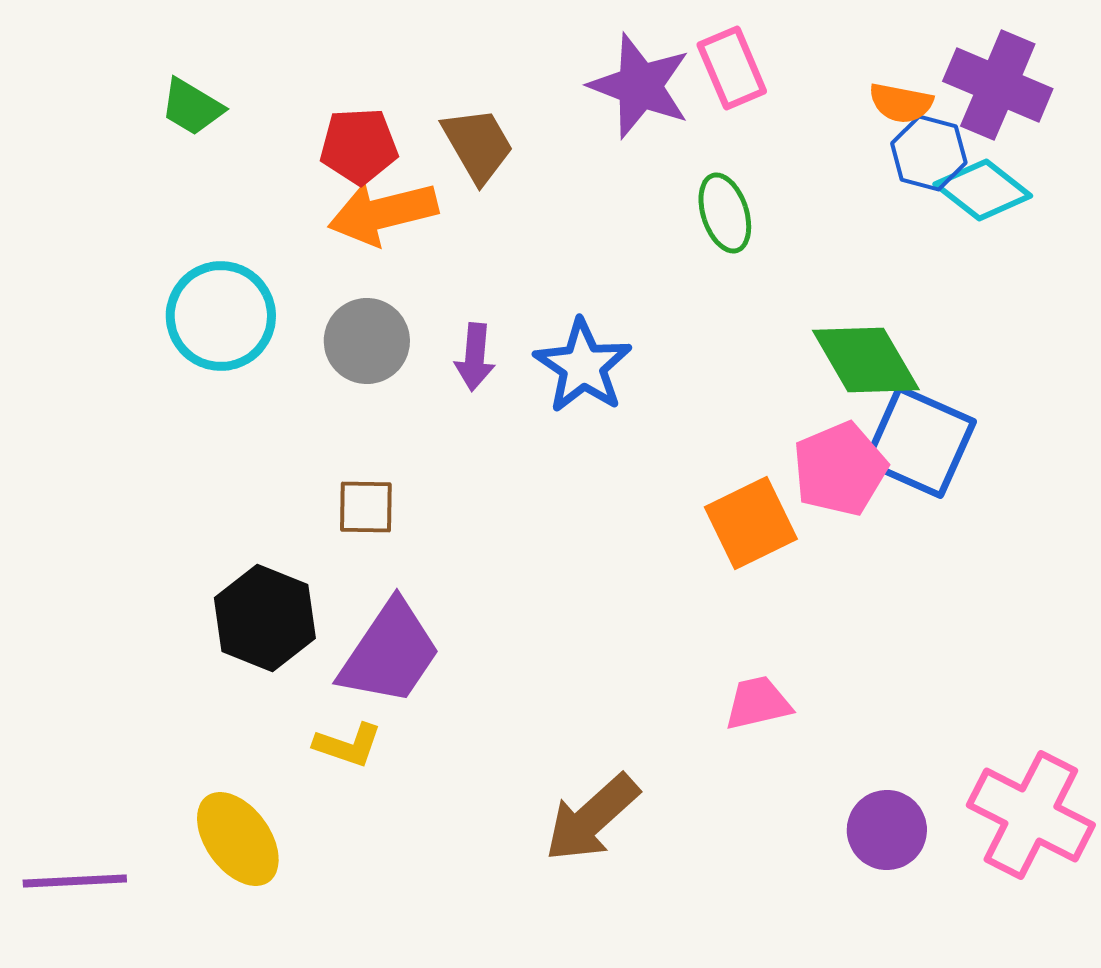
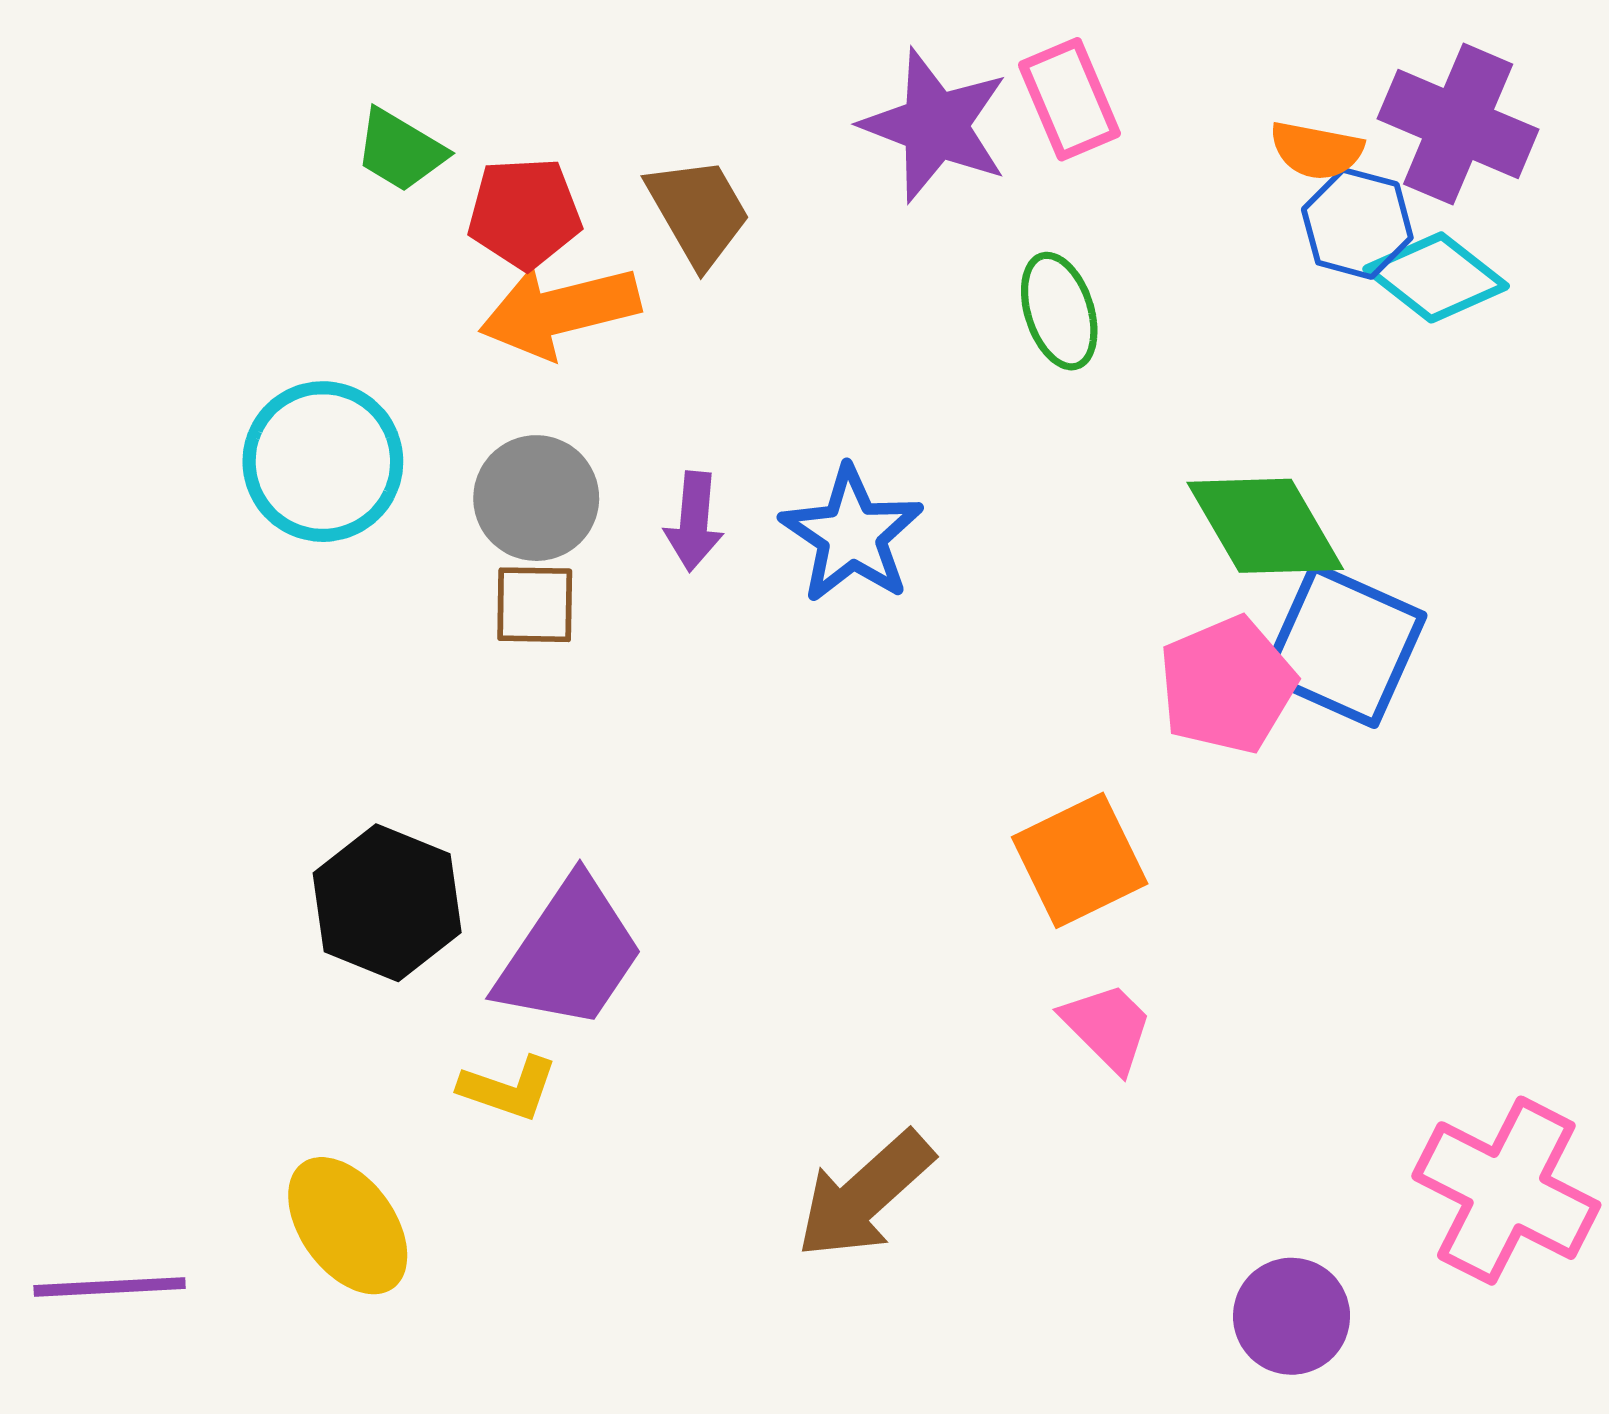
green trapezoid: (192, 107) -> (400, 150), moved
brown square: (366, 507) -> (535, 605), moved
orange square: (751, 523) -> (1080, 860), moved
pink trapezoid: (758, 703) -> (1107, 1027), turned 58
purple circle: (887, 830) -> (1292, 1316), moved

